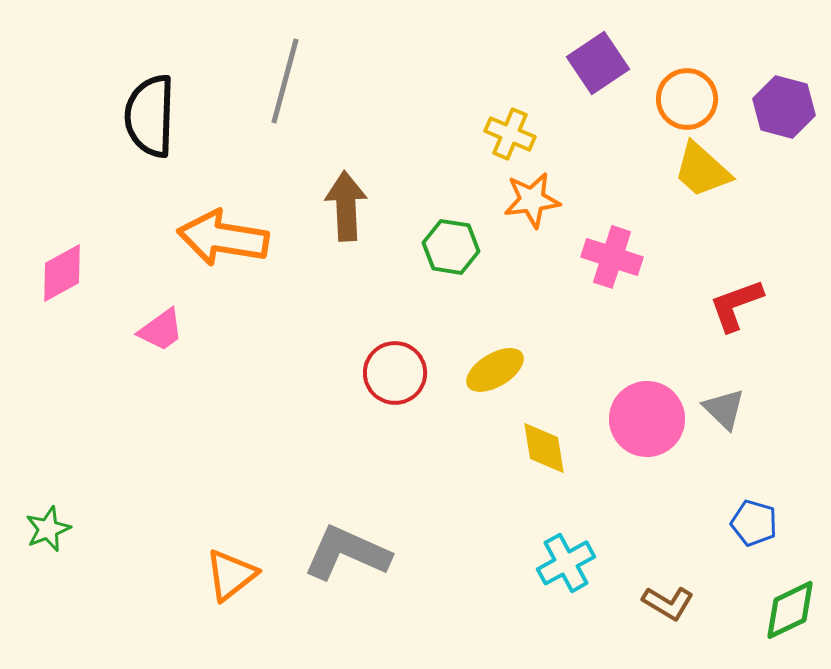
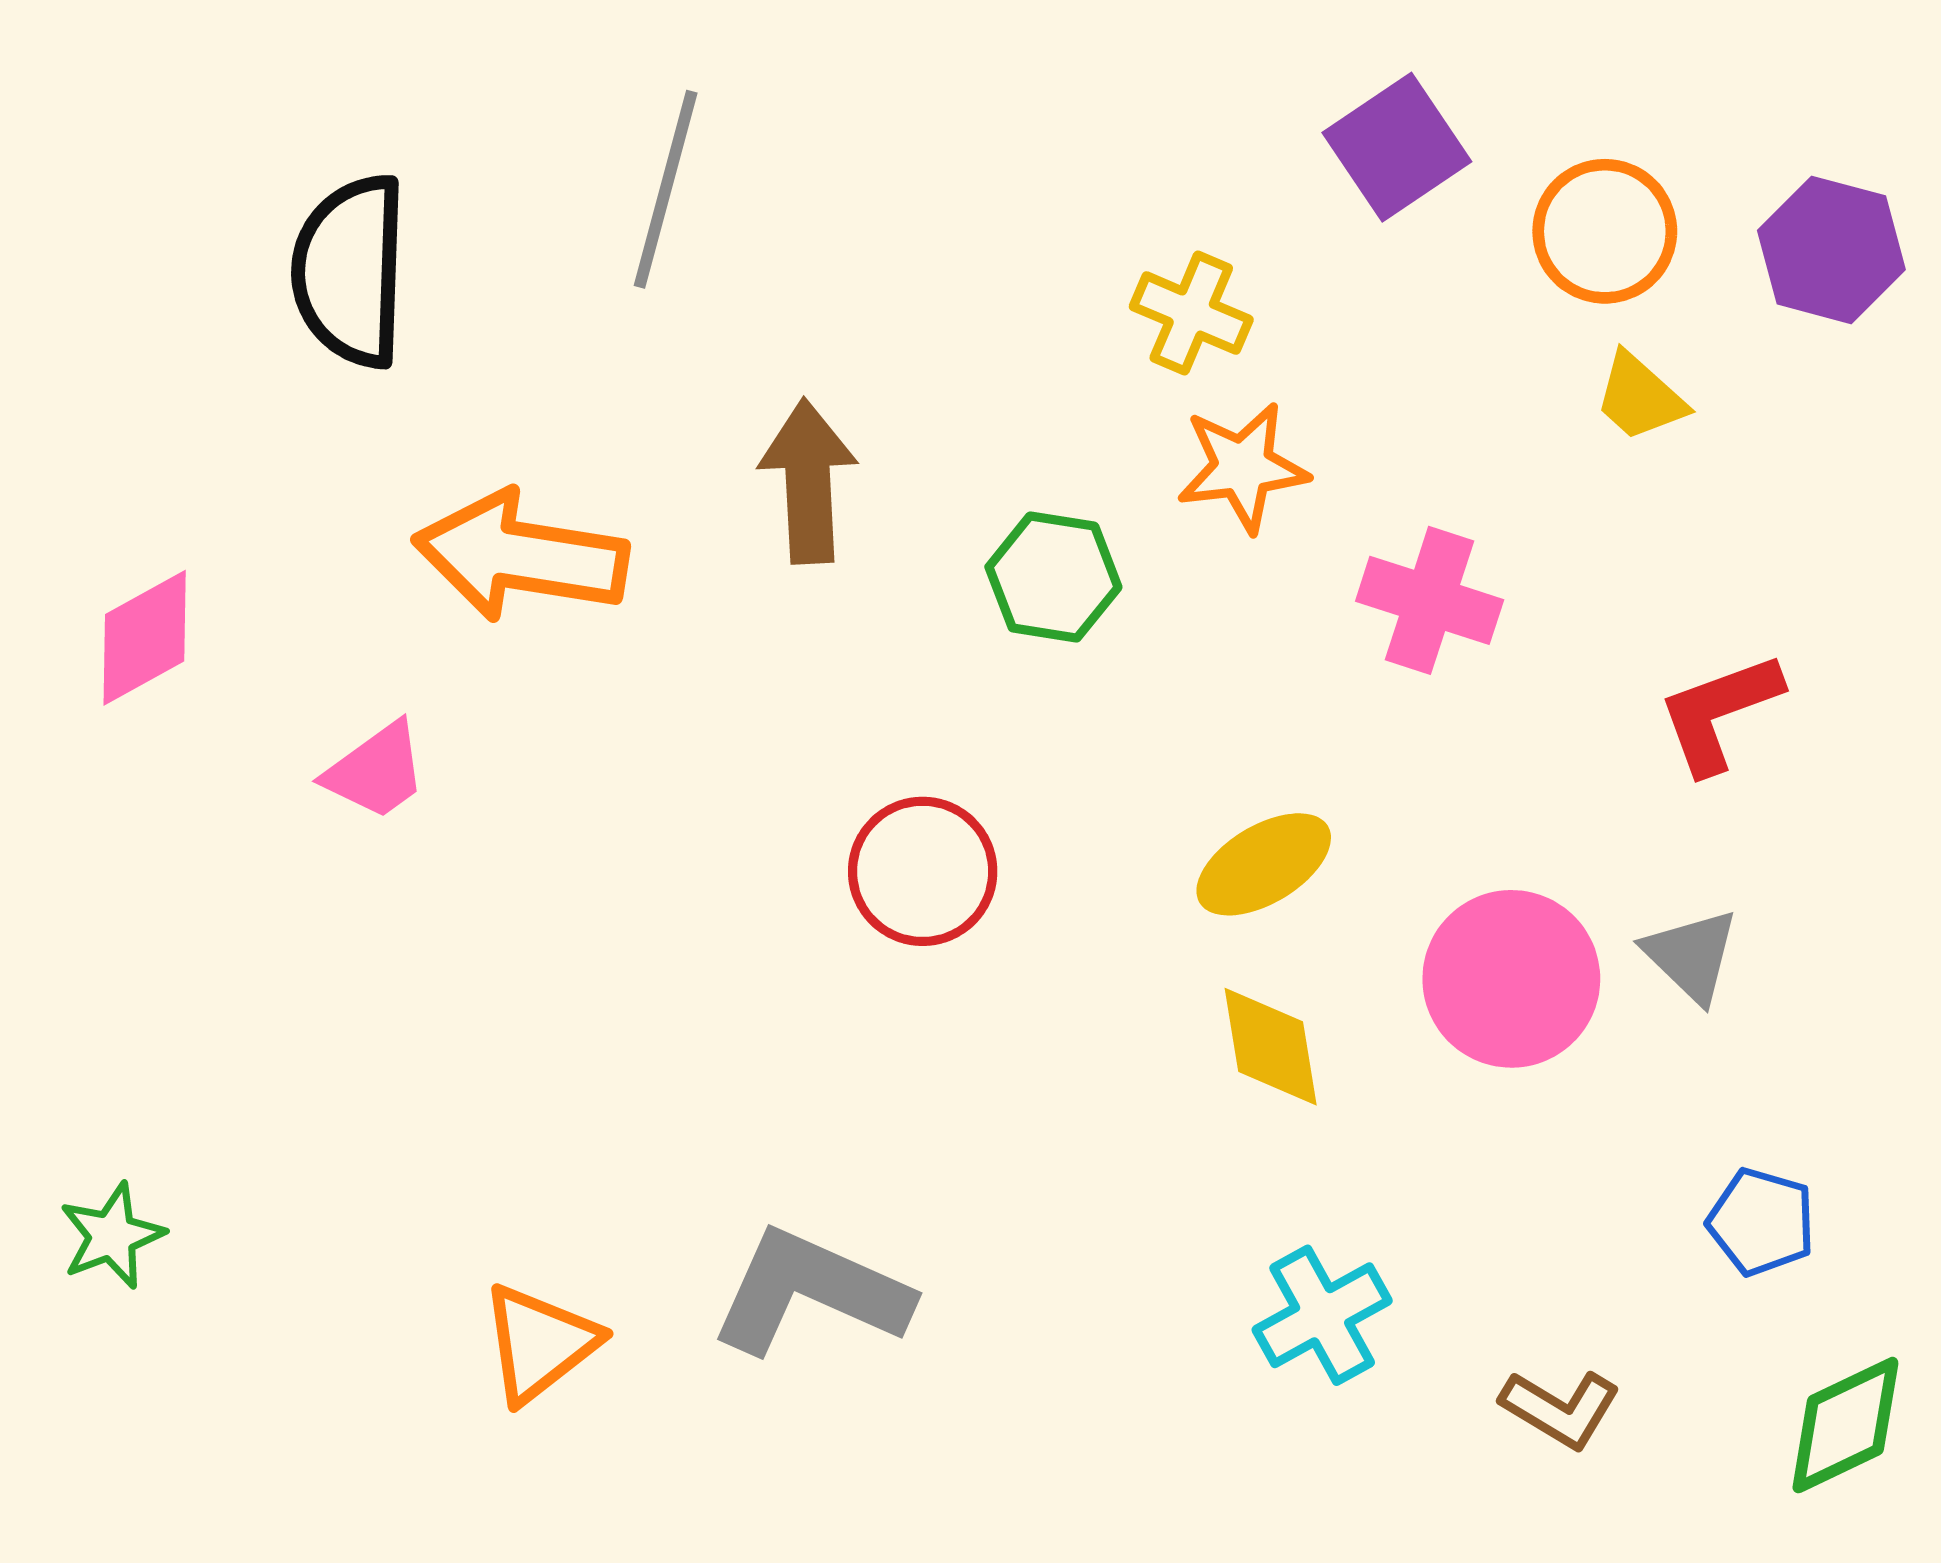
yellow trapezoid: (702, 170) -> (1640, 397), size x0.7
yellow ellipse: (495, 370) -> (1264, 864), moved

